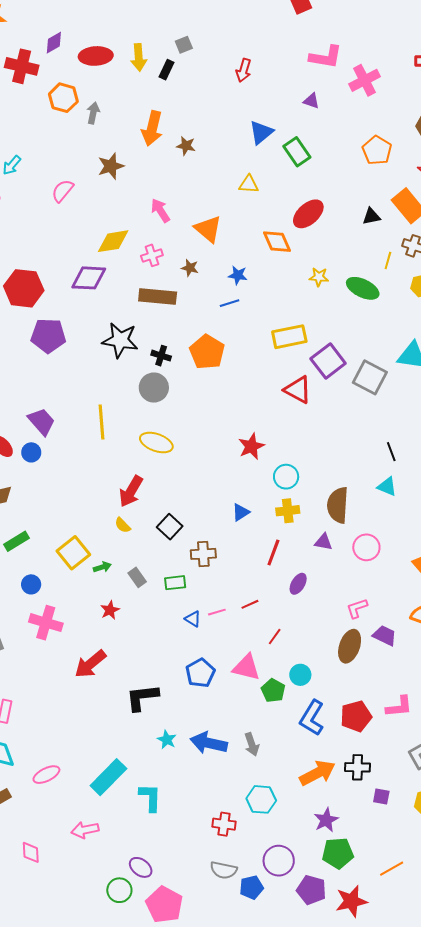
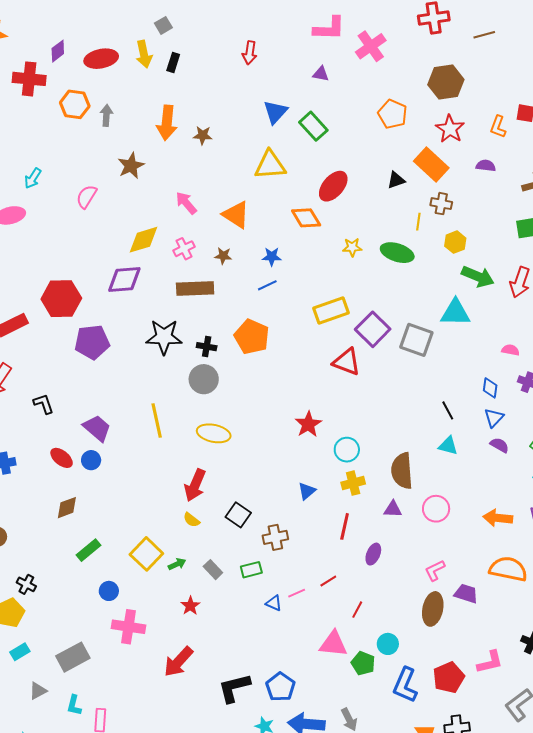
gray square: (184, 45) -> (163, 25), moved
yellow triangle: (249, 184) -> (270, 165), size x1.6
blue pentagon: (200, 673) -> (280, 687), moved

